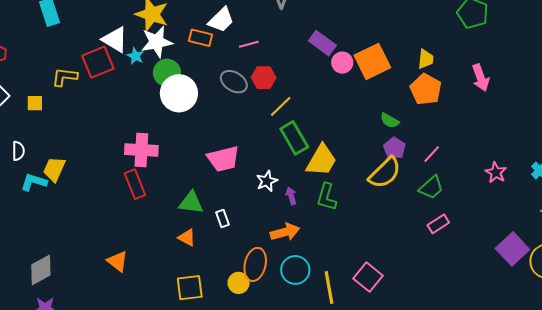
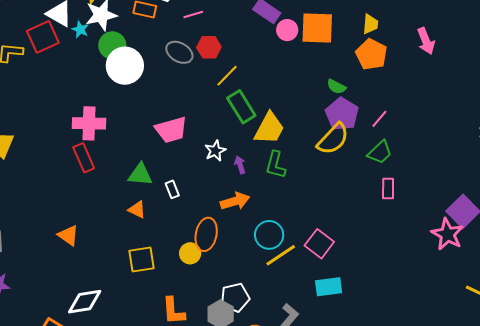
orange square: (372, 61) -> (317, 28), turned 30
purple pentagon: (395, 148) -> (342, 114), size x1.5
pink star: (496, 172) -> (447, 234), moved, size x1.5
pink rectangle: (438, 224) -> (388, 188), turned -55
cyan circle: (295, 270) -> (269, 235), moved
yellow line: (329, 288) -> (281, 255), turned 68

